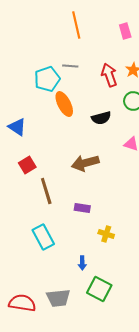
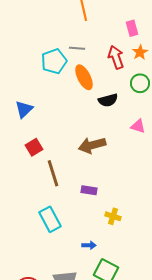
pink rectangle: (125, 31) -> (132, 28), moved
orange ellipse: (64, 104) -> (84, 77), moved
blue triangle: (17, 127) -> (24, 109), turned 42
blue arrow: (82, 263) -> (89, 245), turned -88

